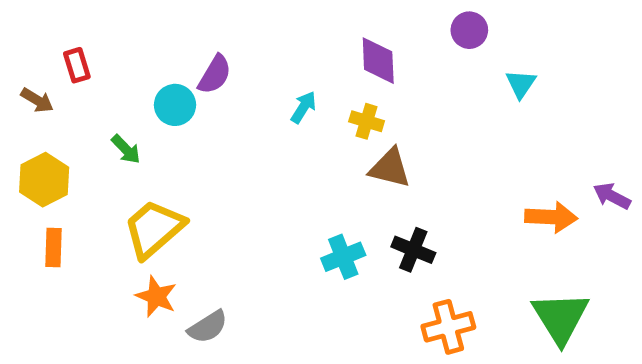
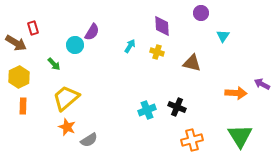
brown arrow: (37, 100) -> (16, 43), size x1.5
brown triangle: (390, 168) -> (192, 63), moved

